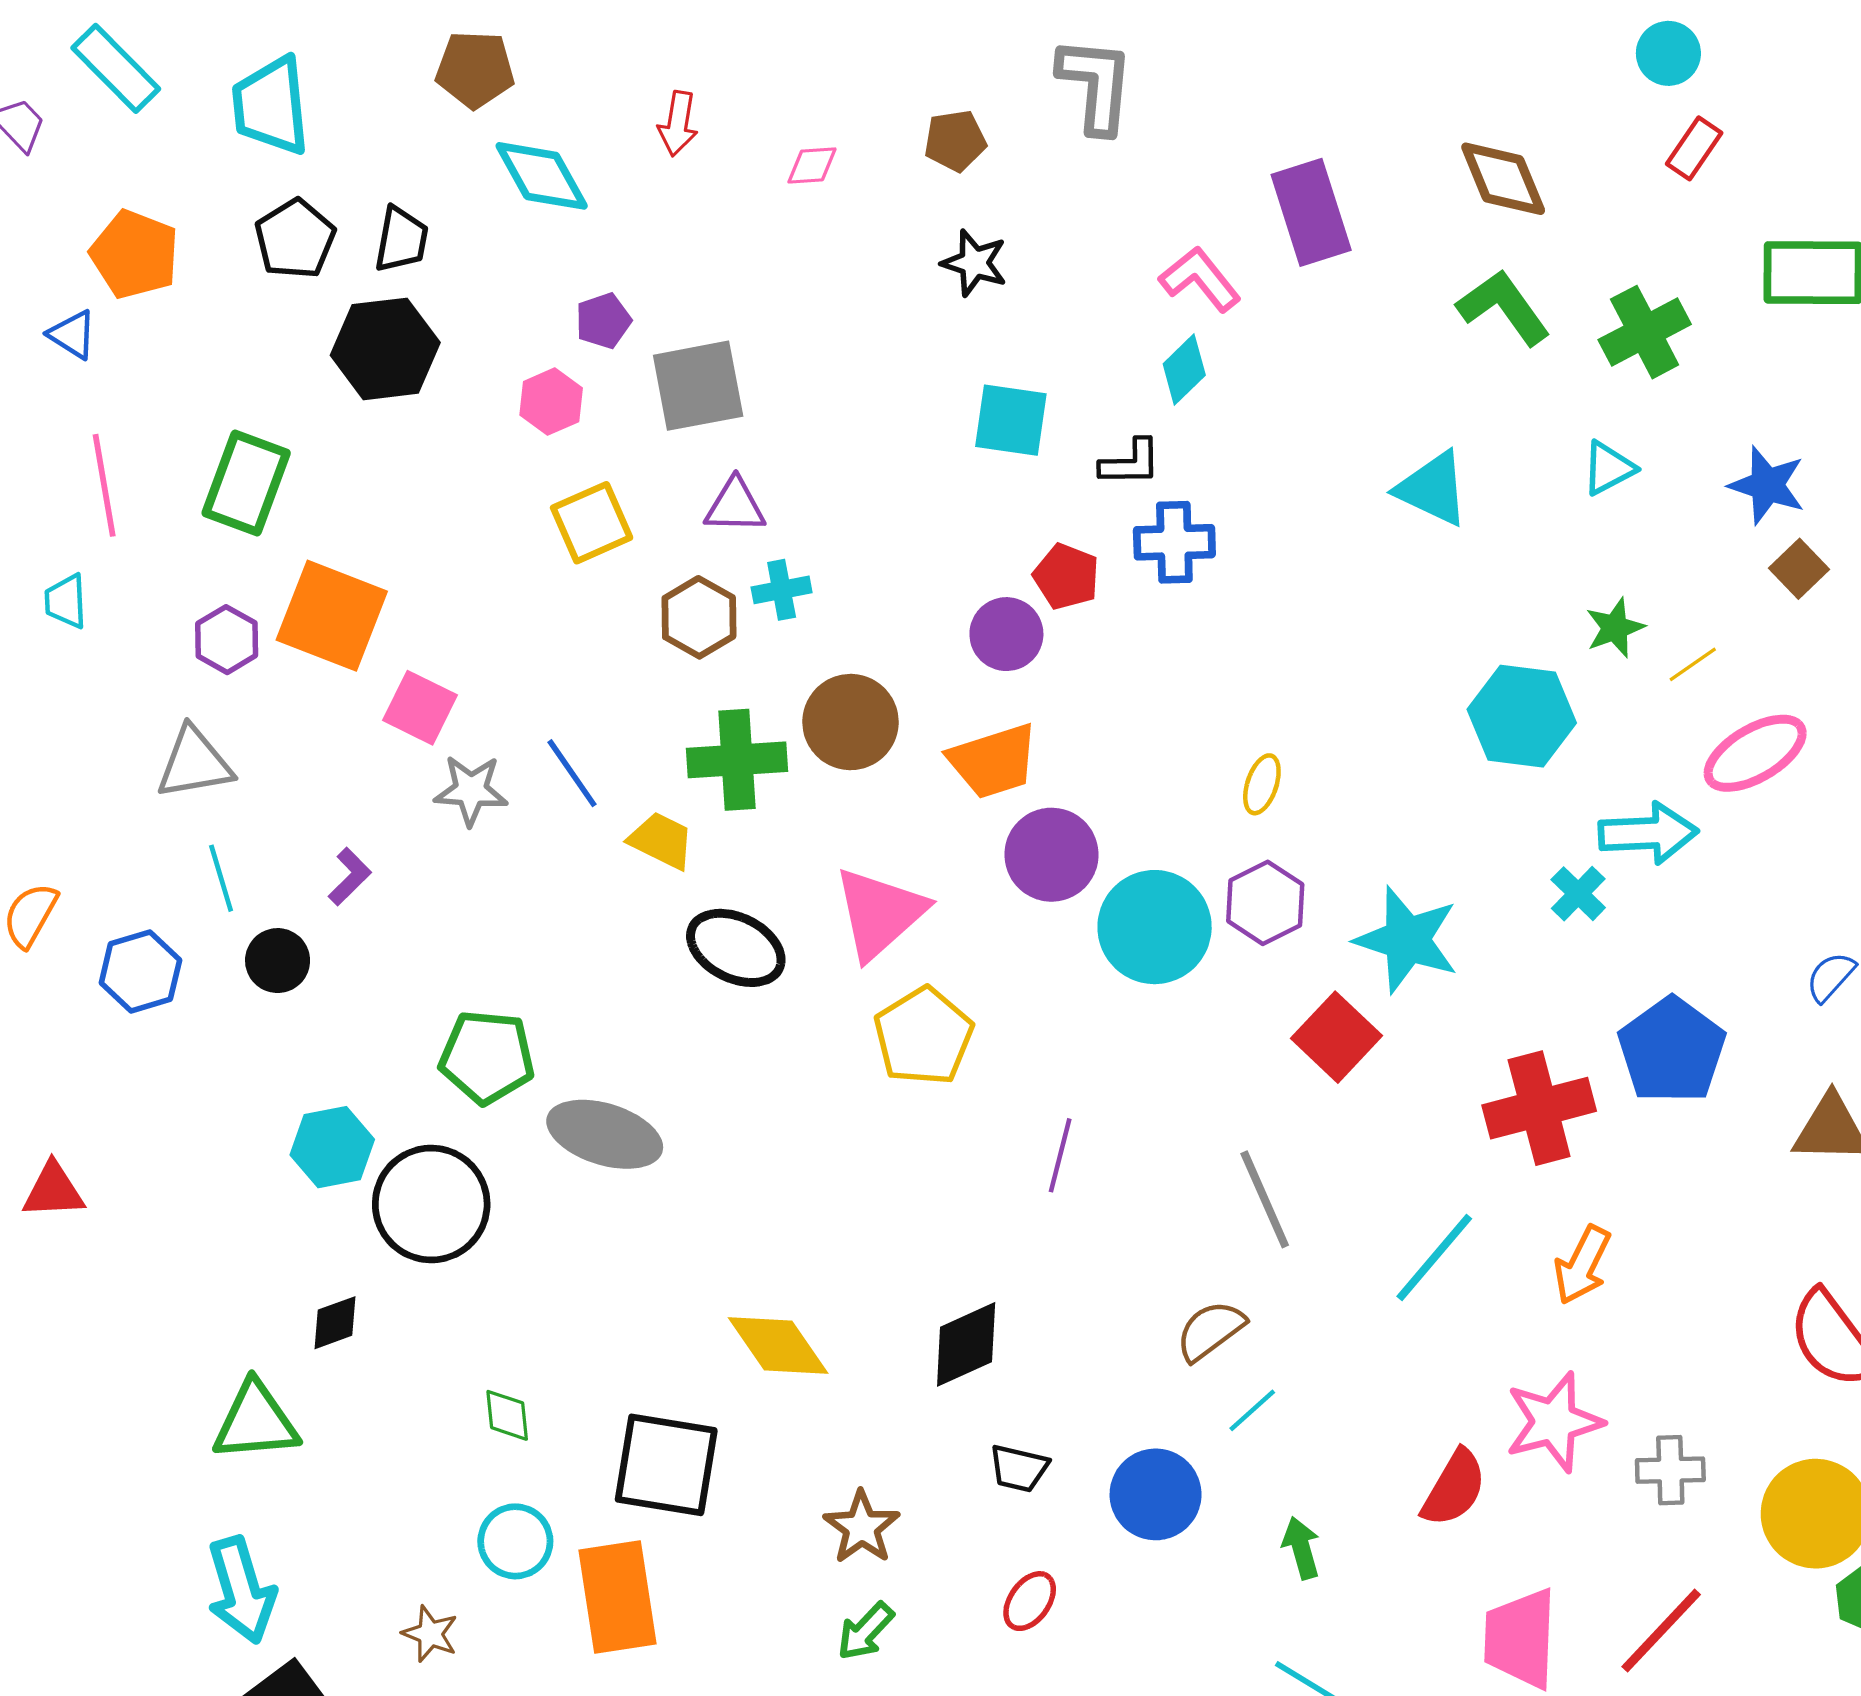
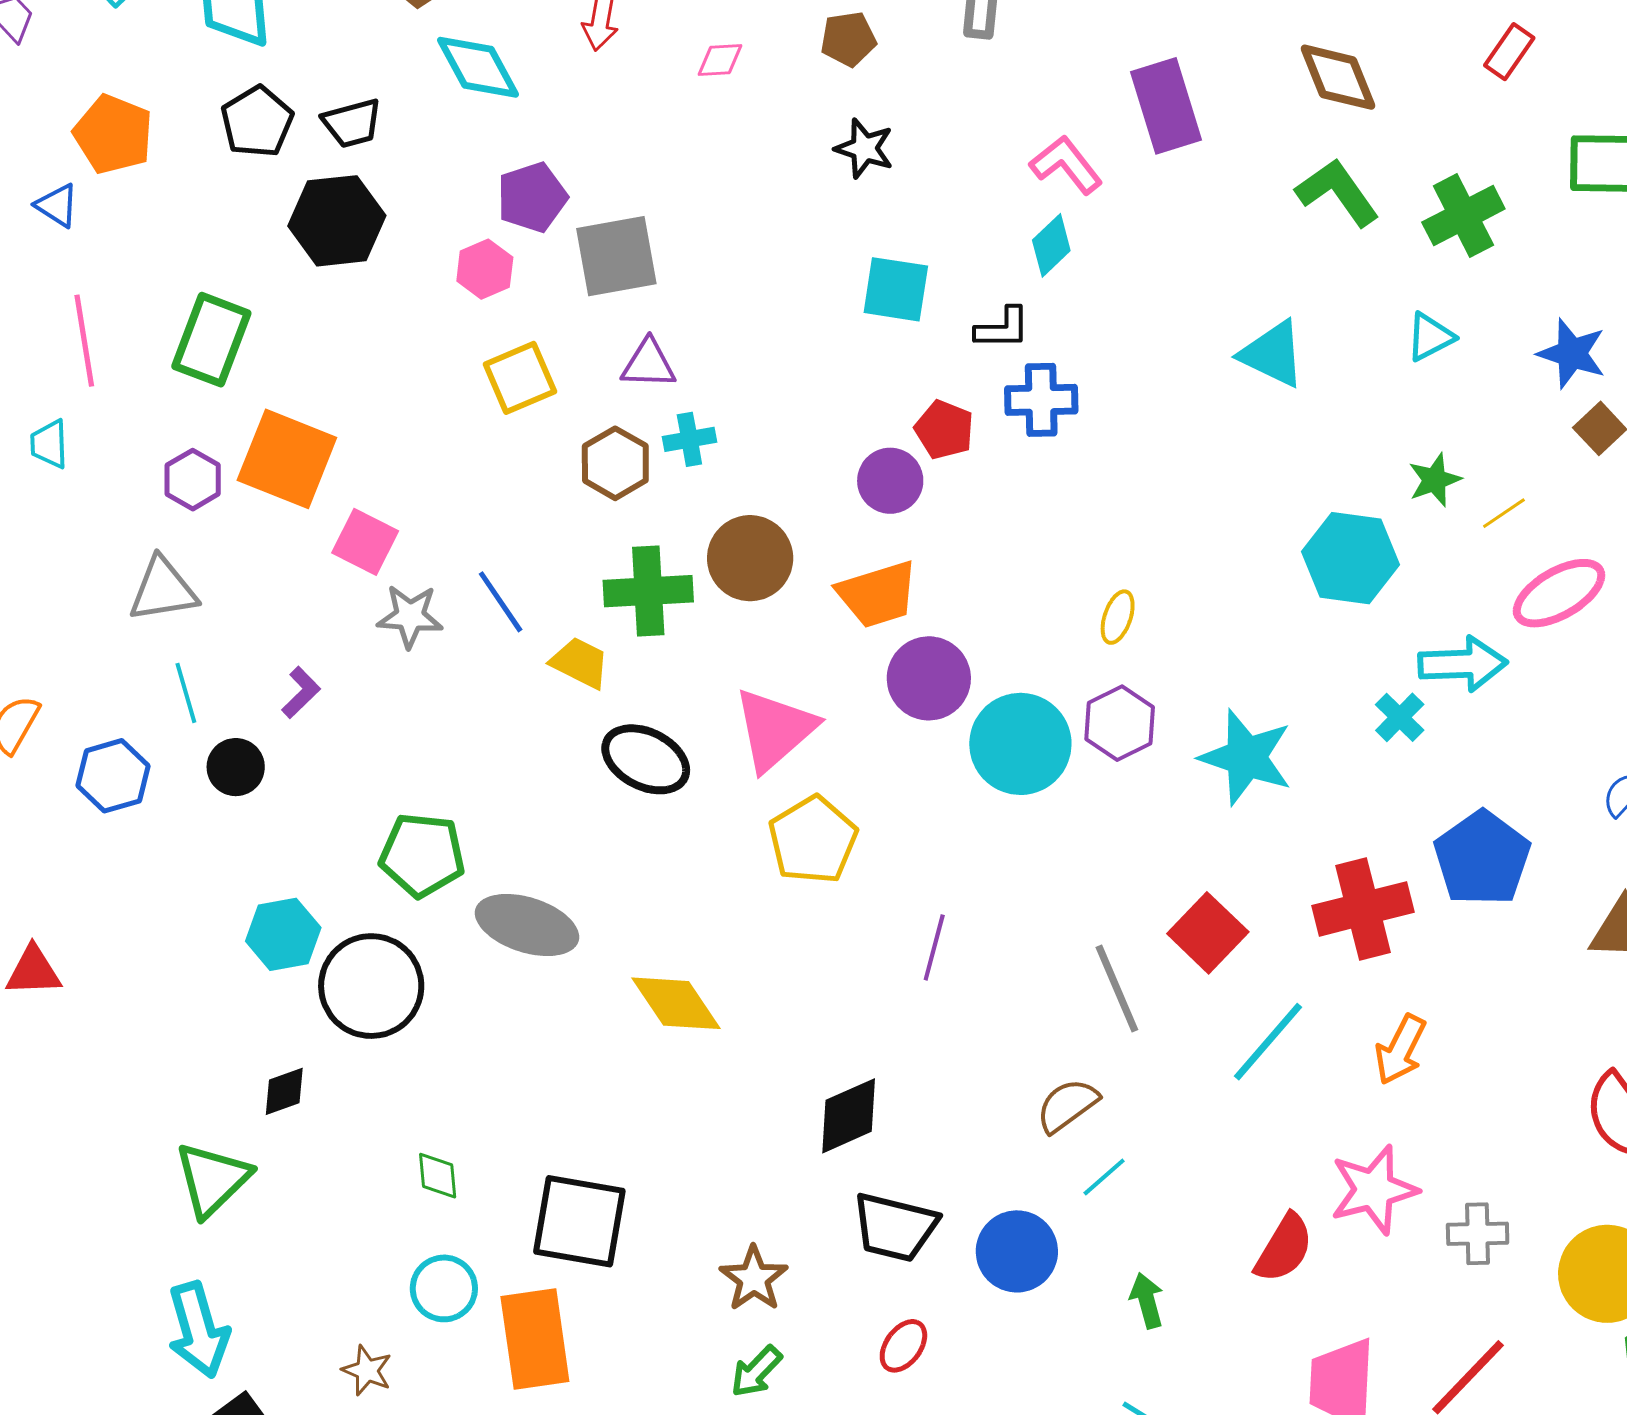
black trapezoid: (401, 240) -> (352, 123), turned 64
purple pentagon: (603, 321) -> (532, 197), size x1.4
red square: (1337, 1037) -> (1208, 933), moved
yellow diamond: (778, 1345) -> (676, 1003), moved
green triangle: (256, 1422) -> (213, 1179), turned -40
black trapezoid: (1019, 1468) -> (895, 1227), size x1.6

